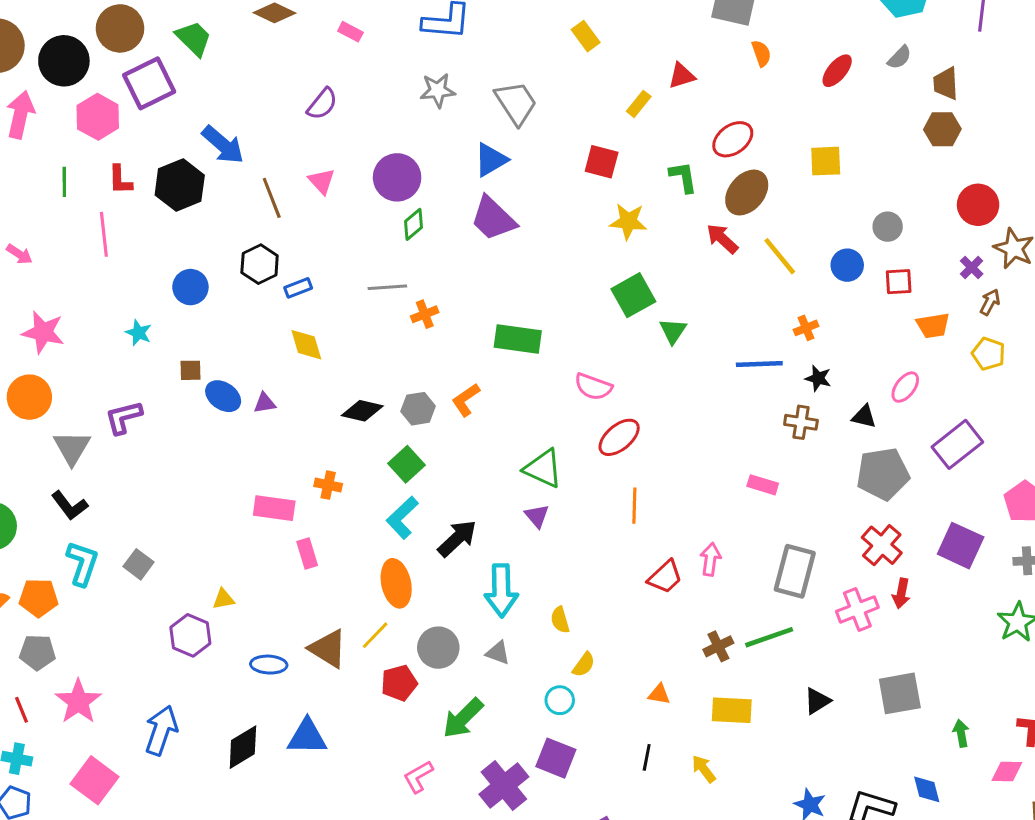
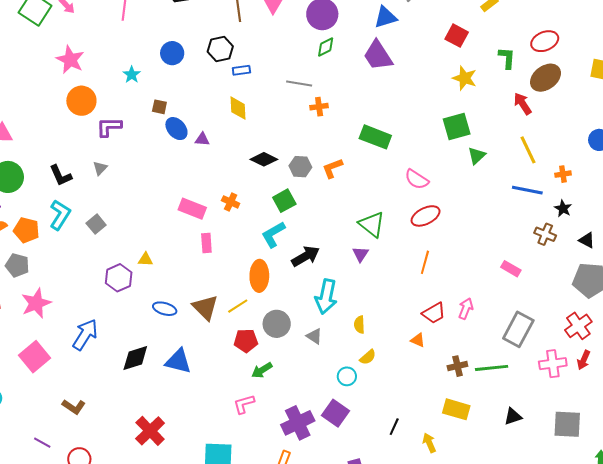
yellow line: (780, 256) -> (528, 150), moved
orange circle: (29, 397) -> (81, 101), moved
gray triangle: (72, 448) -> (100, 168), moved, size x0.6
orange triangle: (659, 694) -> (418, 340), moved
green arrow: (463, 718) -> (262, 370), moved, size x0.7

